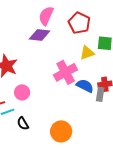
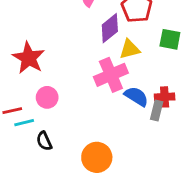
purple diamond: (40, 35) -> (110, 28), moved, turned -50
yellow triangle: (87, 53) -> (130, 49), moved

